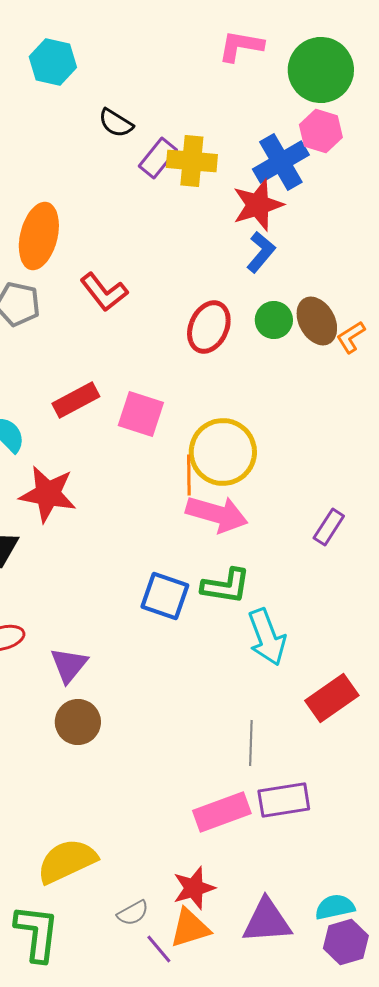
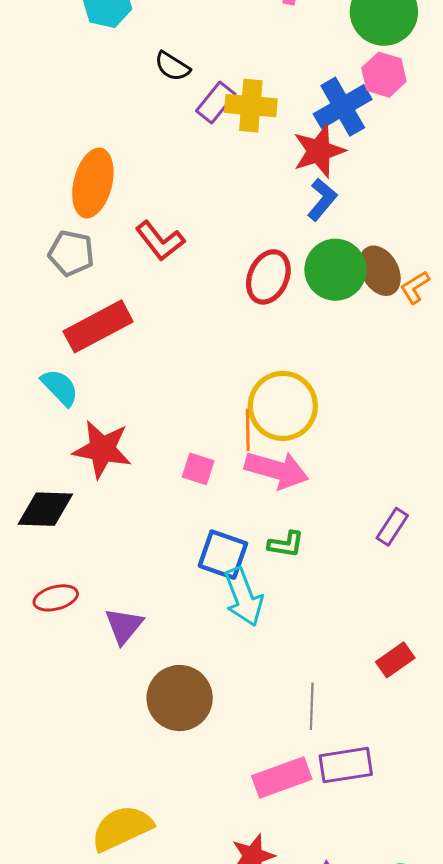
green circle: (274, 320) -> (335, 270), size x1.6
red rectangle: (76, 400) -> (98, 326), moved, size x1.4
pink square: (141, 414) -> (198, 469), moved, size x0.7
purple rectangle: (329, 527) -> (392, 527), moved
green L-shape: (226, 586) -> (286, 544), size x0.7
cyan arrow: (267, 637) -> (244, 597), moved
red rectangle: (332, 698) -> (395, 660), size x0.7
brown circle: (78, 722) -> (180, 698), moved, size x1.4

